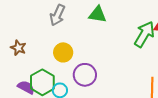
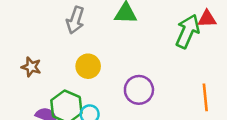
purple circle: (85, 75) -> (139, 90), moved

